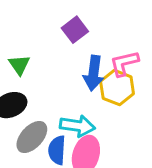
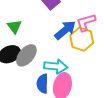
blue arrow: (94, 73) -> (65, 30), turned -135
gray ellipse: (32, 137) -> (26, 55), moved

